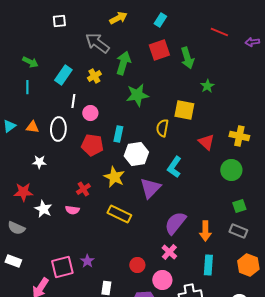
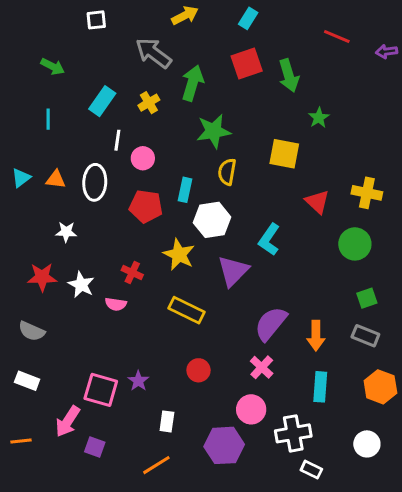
green arrow: (30, 62) -> (53, 67), moved
yellow semicircle: (162, 128) -> (227, 172), moved
red cross: (83, 189) -> (132, 273), turned -32
white star: (43, 209) -> (81, 285), moved
red circle: (137, 265) -> (199, 370), moved
pink square: (62, 267) -> (101, 390), turned 30

